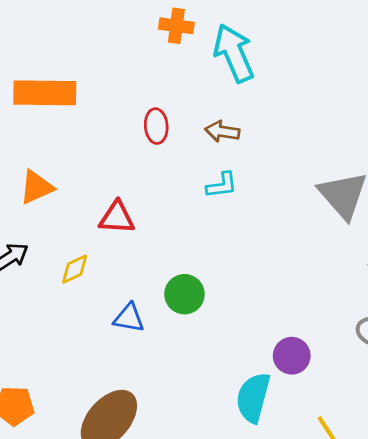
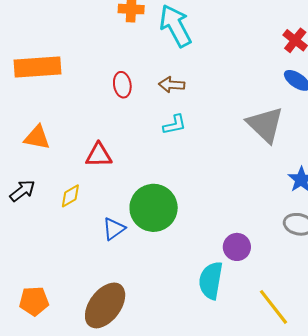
orange triangle: (36, 187) -> (37, 138), turned 40
green circle: (184, 294) -> (154, 208), size x1.6
blue triangle: (129, 318) -> (114, 229), turned -40

